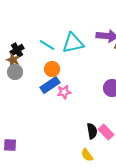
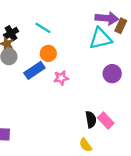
cyan triangle: (73, 43) -> (100, 39), moved
blue rectangle: (50, 85) -> (34, 70), moved

